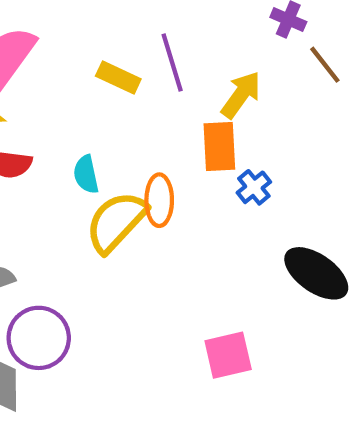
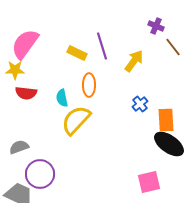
orange rectangle: (219, 146) -> (166, 120), moved
orange ellipse: (159, 200) -> (89, 85), moved
pink square: (228, 355) -> (149, 182), moved

